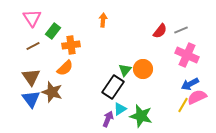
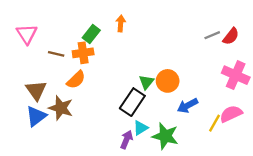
pink triangle: (32, 18) -> (27, 34), moved
green rectangle: (53, 31) -> (91, 34), moved
red semicircle: (160, 31) -> (231, 36), moved
brown line: (33, 46) -> (56, 54), moved, turned 40
pink cross: (187, 55) -> (236, 75), moved
blue arrow: (190, 84) -> (188, 106), moved
blue triangle: (31, 99) -> (36, 116), turned 30

